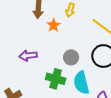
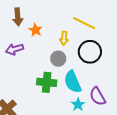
yellow arrow: (70, 10) -> (64, 38), moved
purple arrow: (28, 56) -> (15, 49), moved

